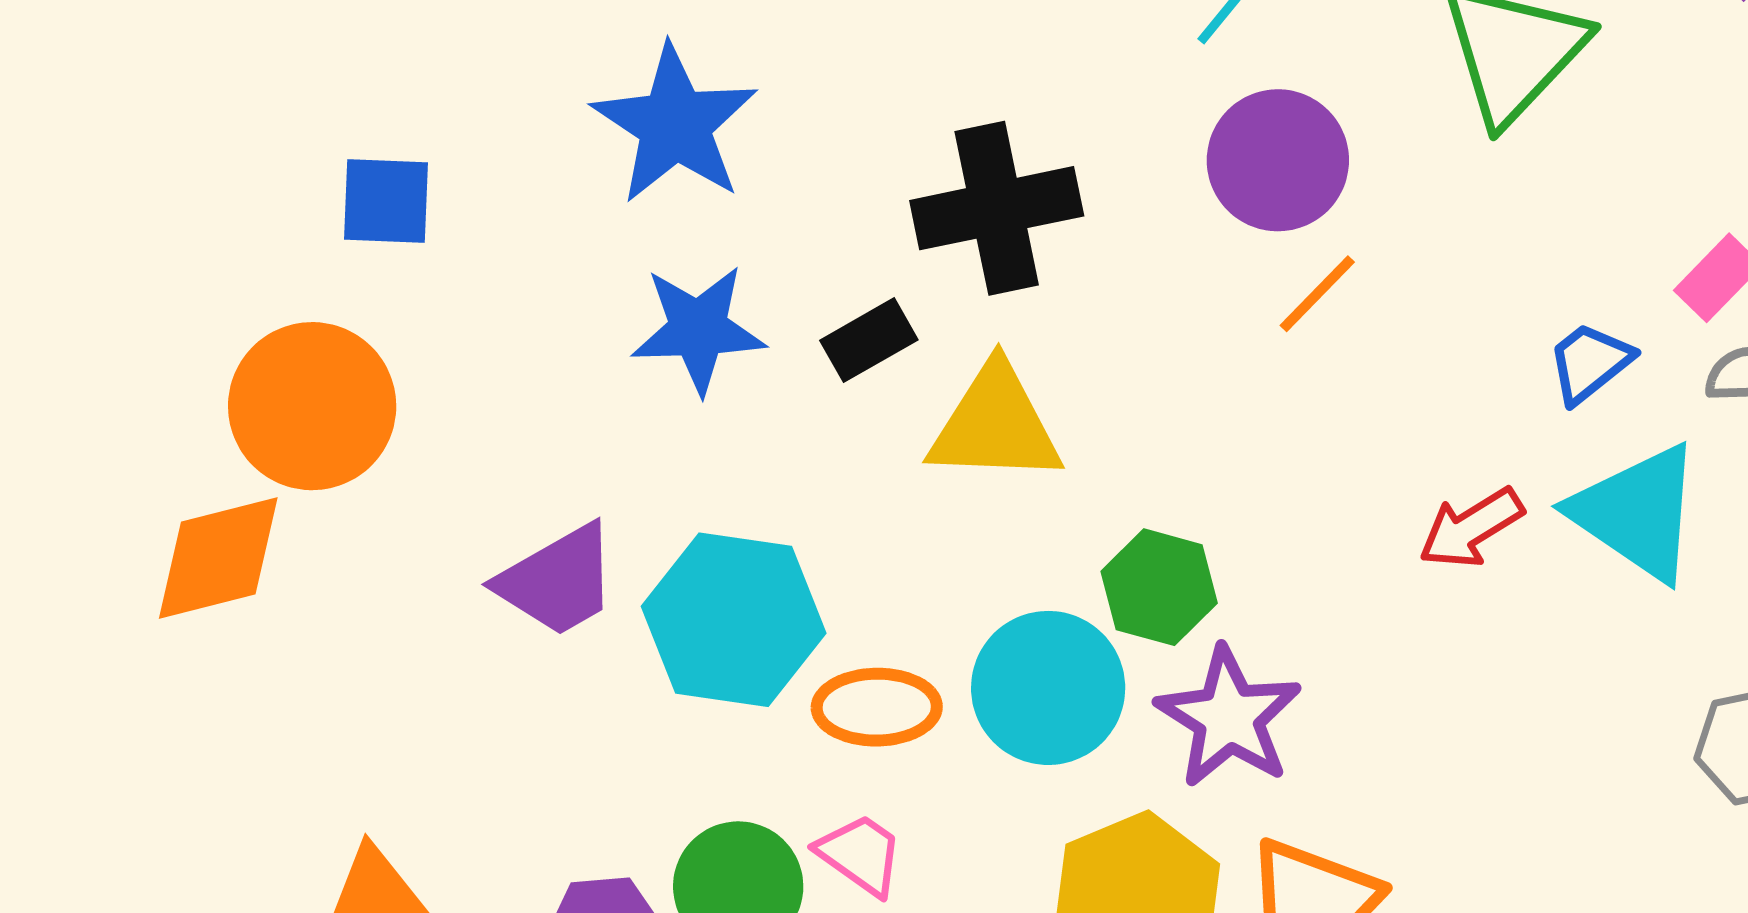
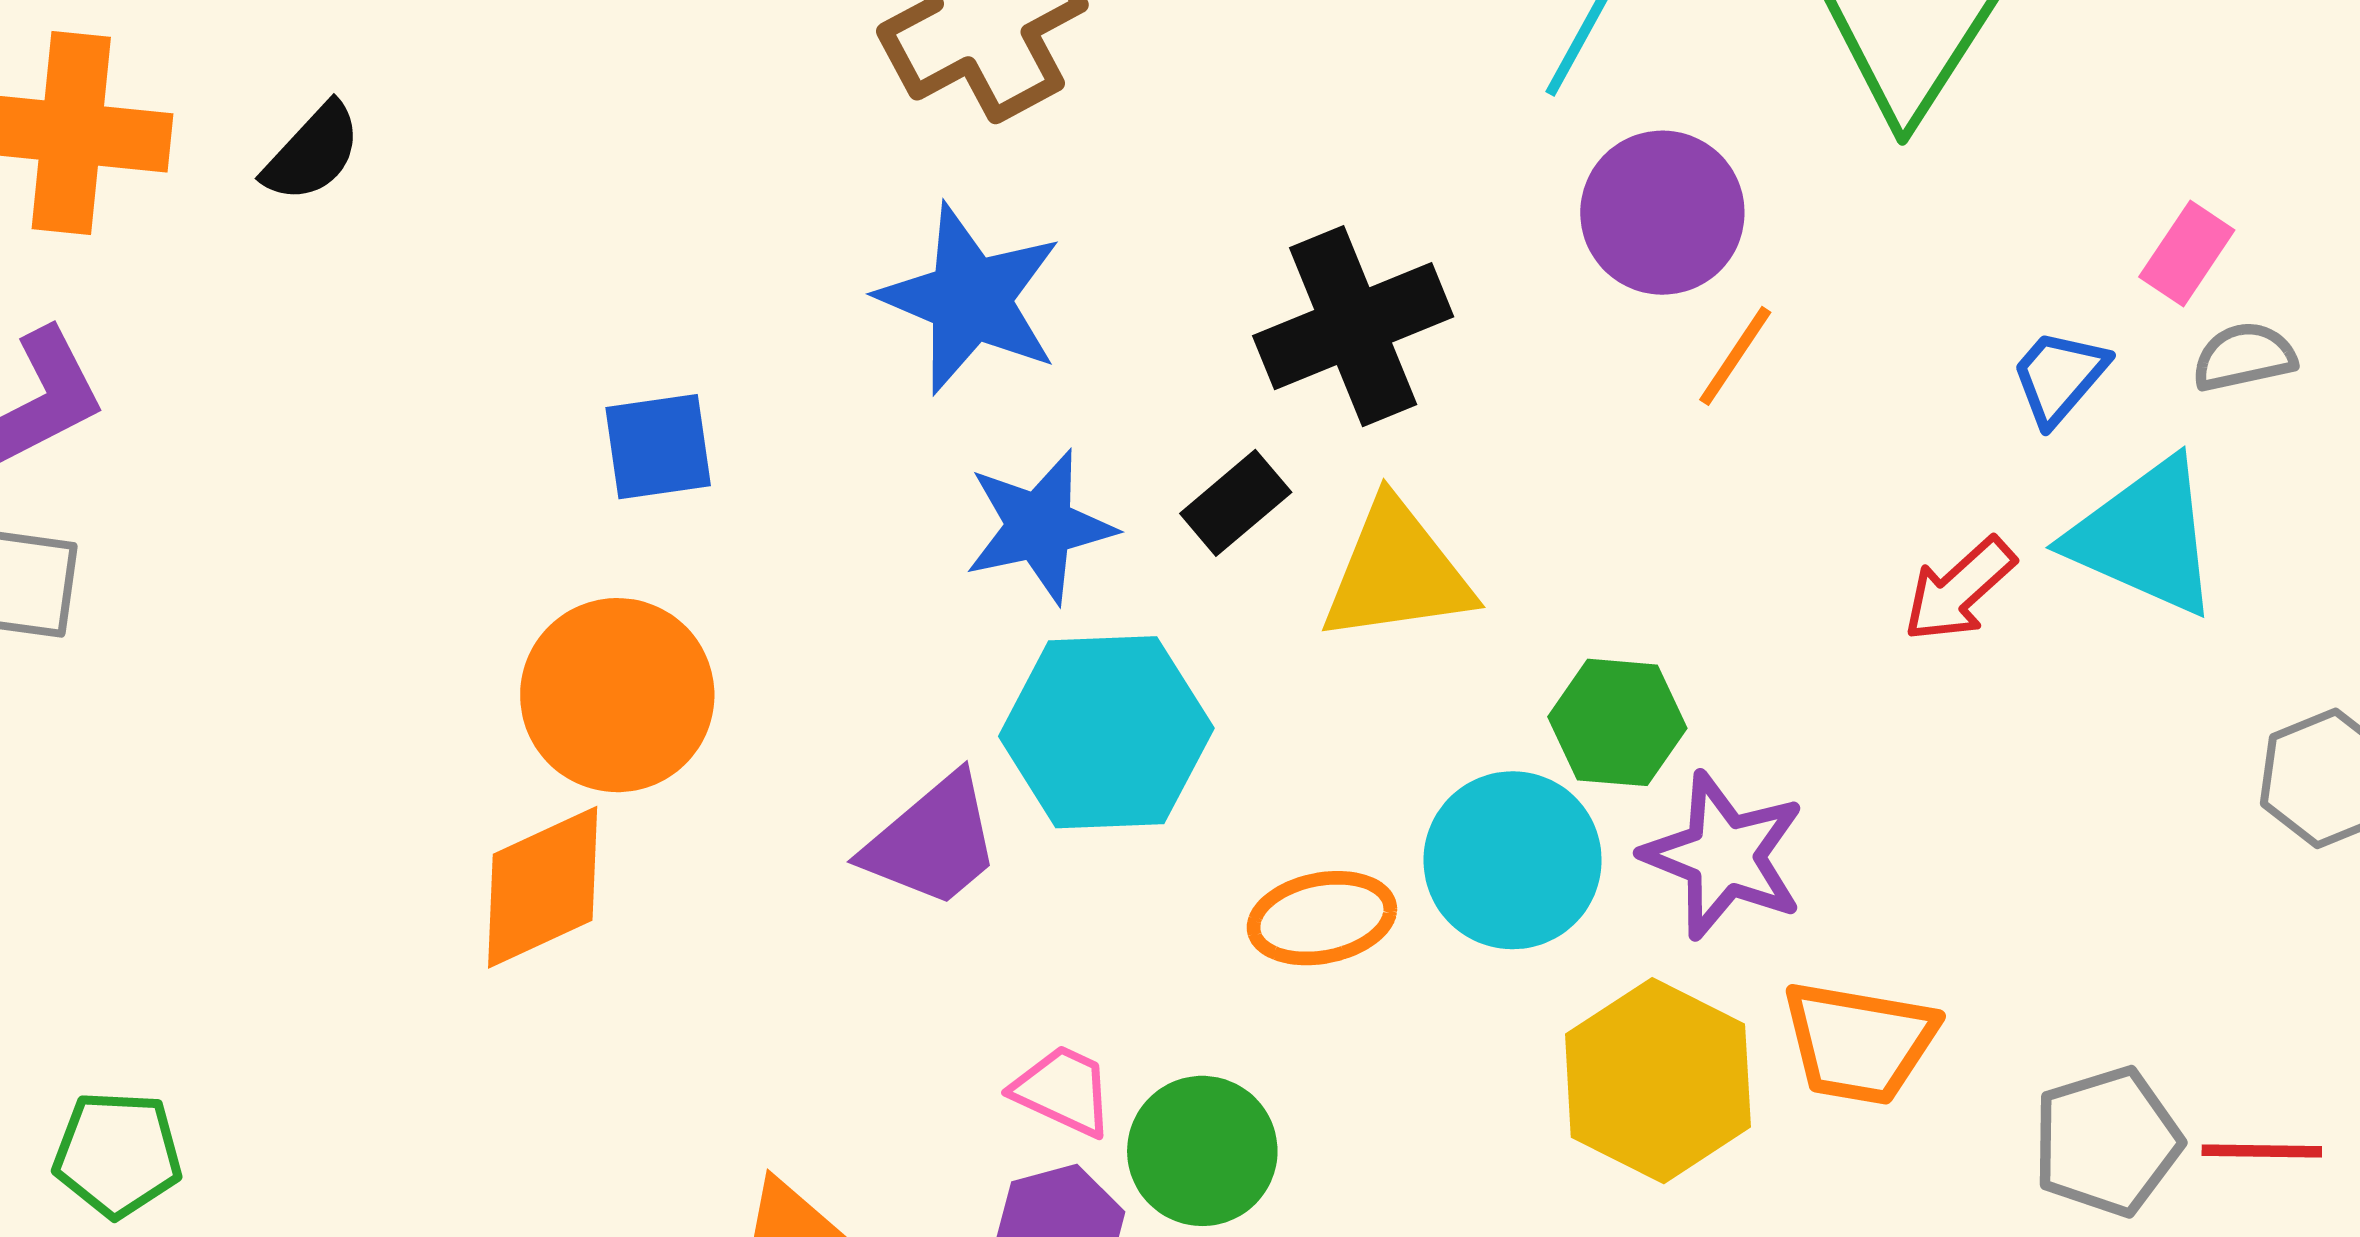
cyan hexagon: (734, 620) -> (1106, 732), moved
pink trapezoid: (860, 854) -> (1063, 1091), moved

